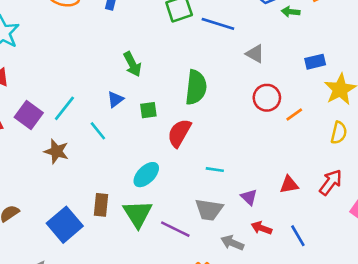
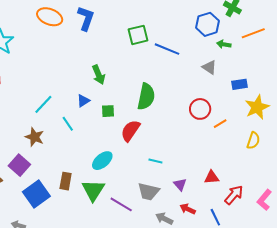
gray triangle: (255, 54) -> (209, 67), moved
purple square: (29, 115) -> (19, 165), moved
red arrow: (331, 182) -> (234, 195), moved

